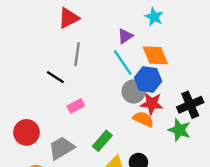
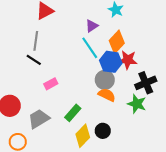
gray line: (77, 54) -> (36, 41), moved
orange diamond: (155, 55) -> (117, 42), turned 65
gray circle: (134, 91) -> (105, 80), moved
red star: (152, 104) -> (128, 60), moved

